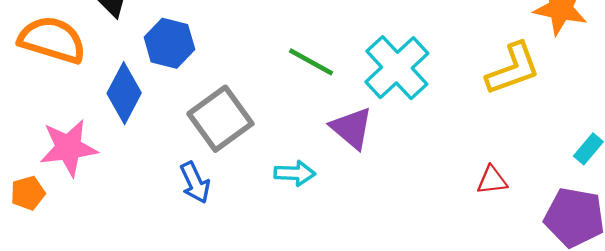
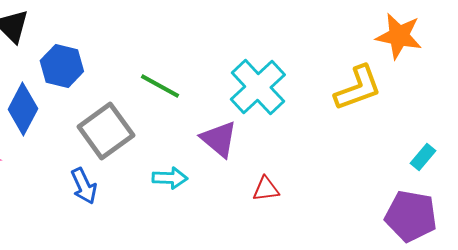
green line: (311, 62) -> (160, 86), moved
red triangle: (492, 180) -> (266, 189), moved

